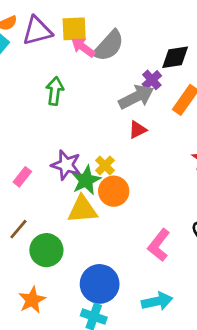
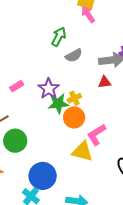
gray semicircle: (109, 46) -> (74, 55), moved, size x0.7
yellow triangle: (82, 209) -> (82, 151), moved
pink L-shape: (159, 245) -> (96, 135), moved

